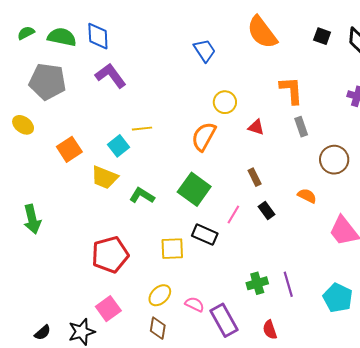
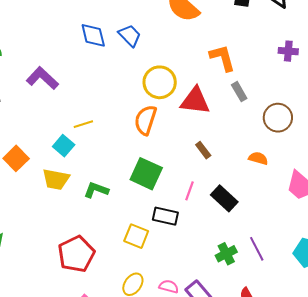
blue diamond: (98, 36) -> (93, 35), moved
yellow circle: (225, 102) -> (160, 82), size x1.4
red triangle: (256, 127) -> (195, 101), size x1.8
black rectangle: (267, 211) -> (224, 198), moved, size x1.5
yellow square: (172, 249) -> (136, 236), turned 35

